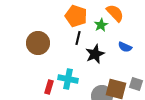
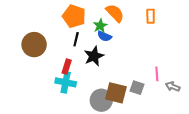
blue semicircle: (125, 47) -> (104, 36), moved
red rectangle: (49, 87) -> (67, 67), moved

